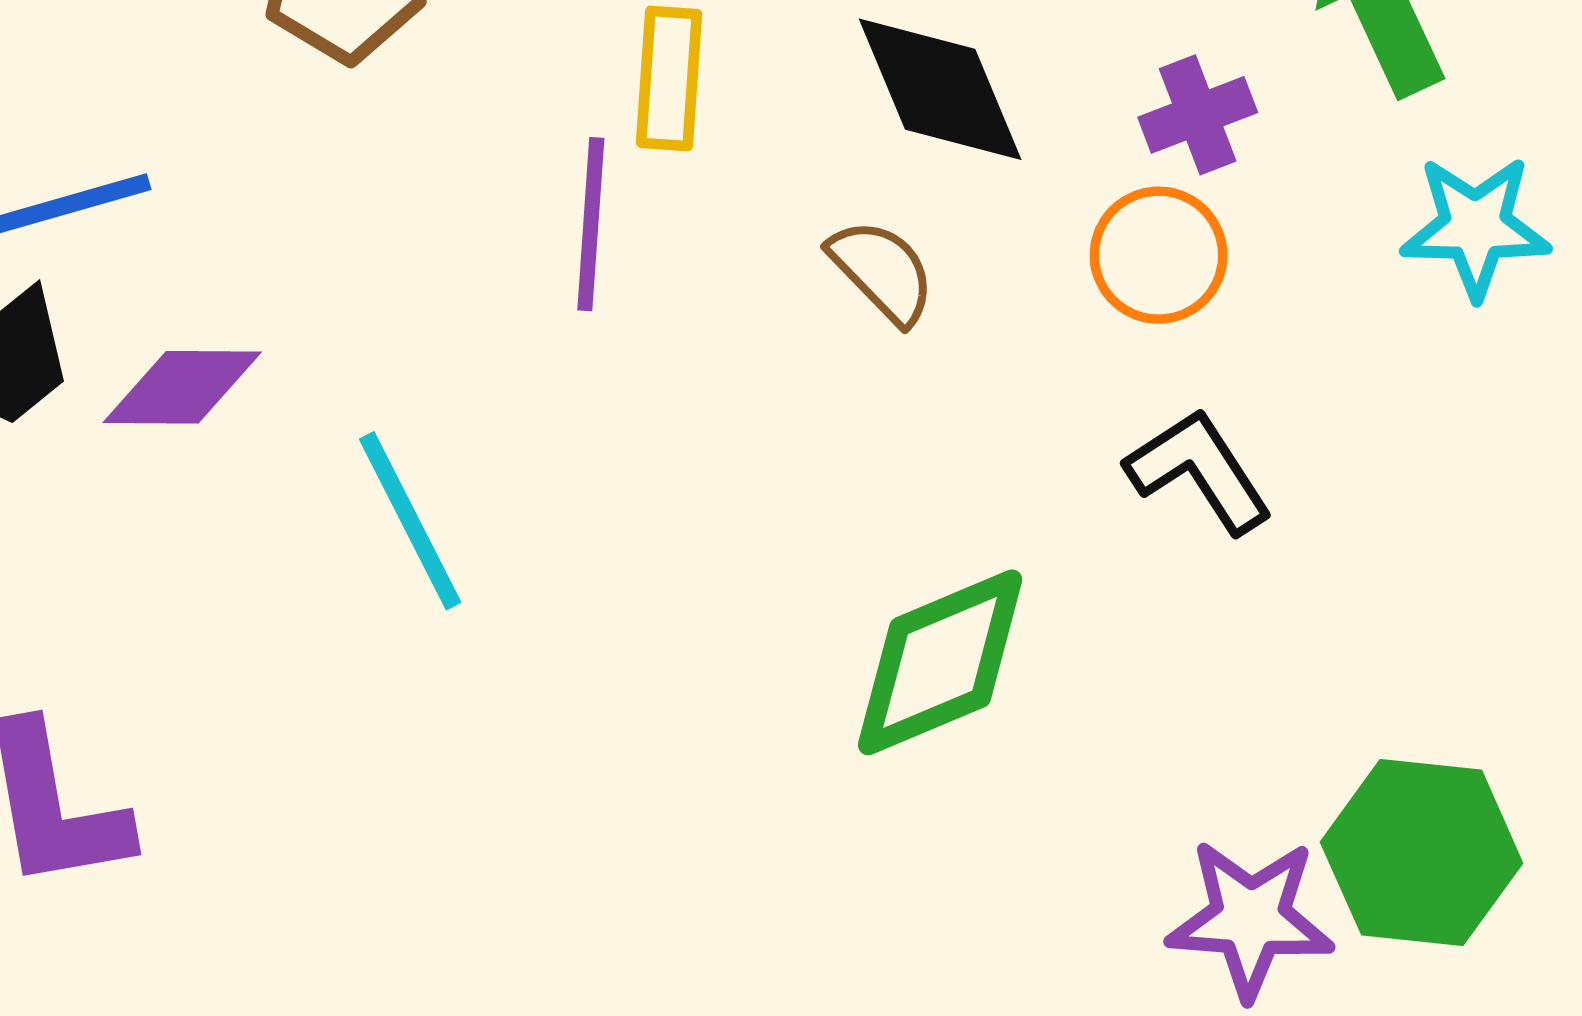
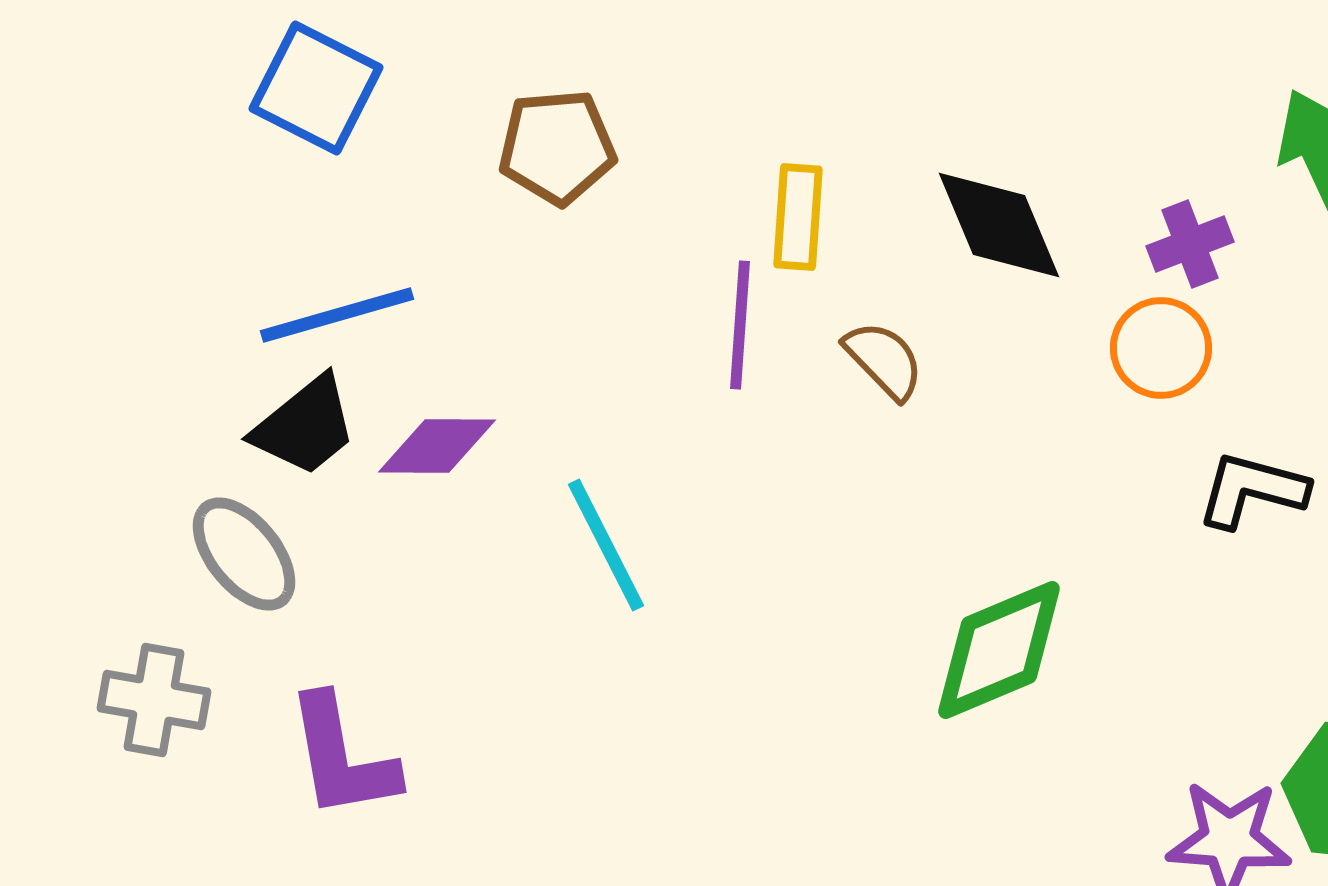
brown semicircle: (882, 271) -> (884, 360), moved
black L-shape: (1199, 471) -> (1252, 490), moved, turned -42

